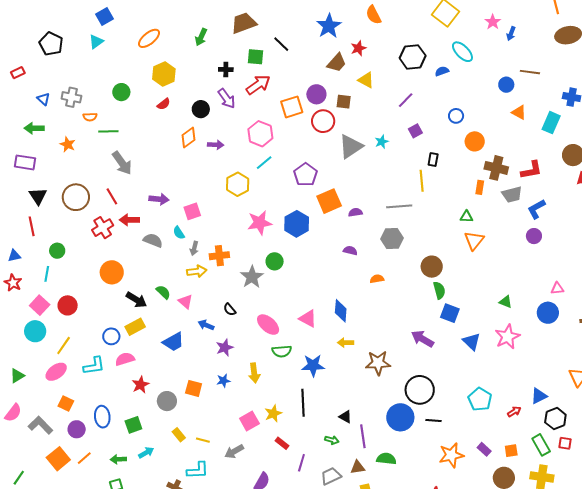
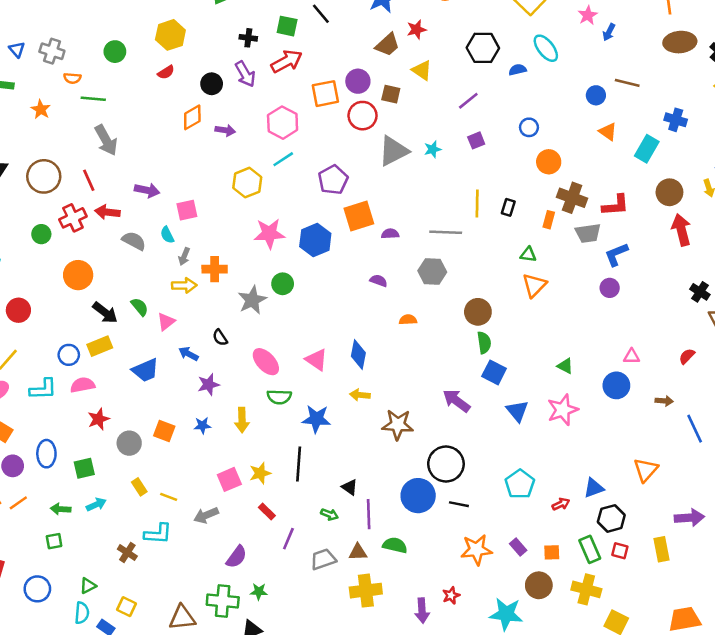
black rectangle: (433, 159) -> (508, 207), moved
green circle: (57, 251) -> (41, 234), moved
pink triangle: (185, 302) -> (166, 322), turned 35

